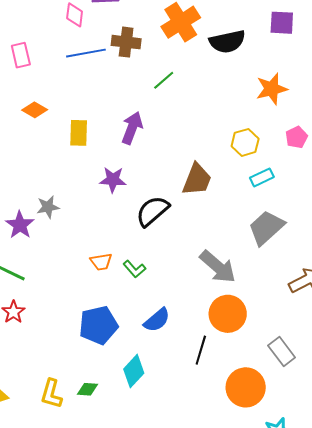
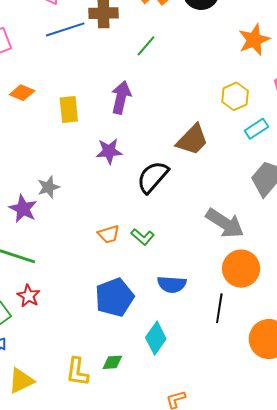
brown trapezoid: (197, 179) -> (192, 140), turned 30
blue semicircle: (157, 320) -> (172, 284), turned 52

